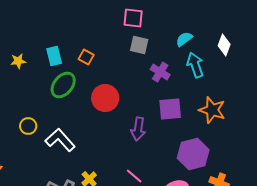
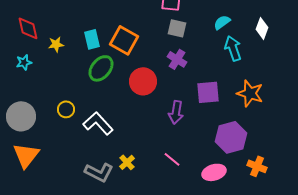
orange square: (86, 57) -> (124, 40), size x1.8
purple cross: (160, 72) -> (177, 59), moved

